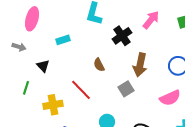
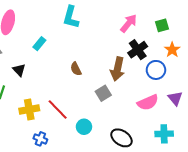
black cross: (122, 36) -> (138, 50), moved
cyan rectangle: (63, 40) -> (39, 44), turned -32
red line: (81, 90) -> (58, 109), moved

